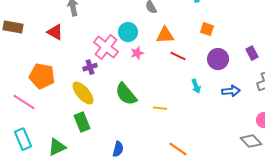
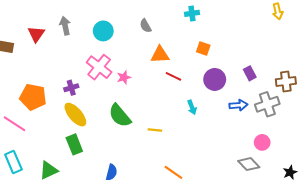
red triangle: (55, 32) -> (36, 34), moved, turned 36
cyan circle: (128, 32) -> (103, 31), moved
pink star: (137, 53) -> (124, 77), moved
purple cross: (90, 67) -> (71, 88), moved
blue arrow: (231, 91) -> (238, 105), moved

